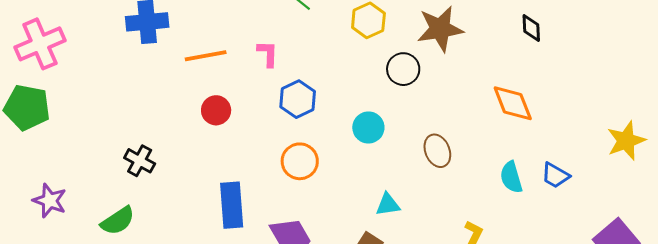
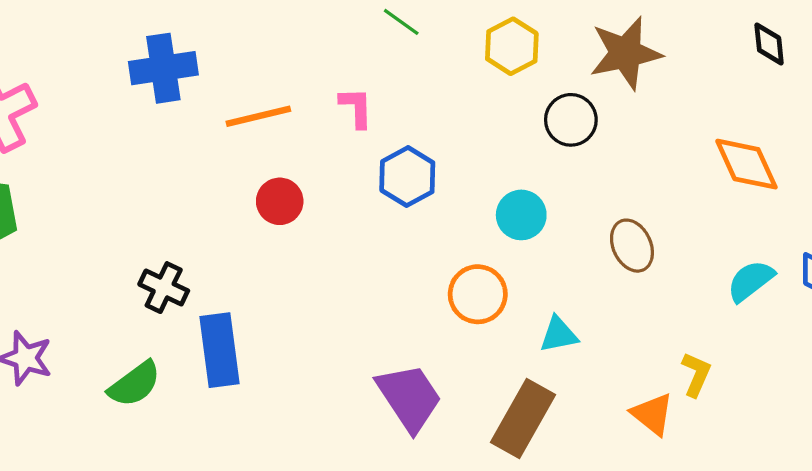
orange circle: (300, 161) -> (478, 294), moved
cyan semicircle: (511, 177) -> (751, 281), turned 72
blue rectangle: (232, 205) -> (219, 350), moved

